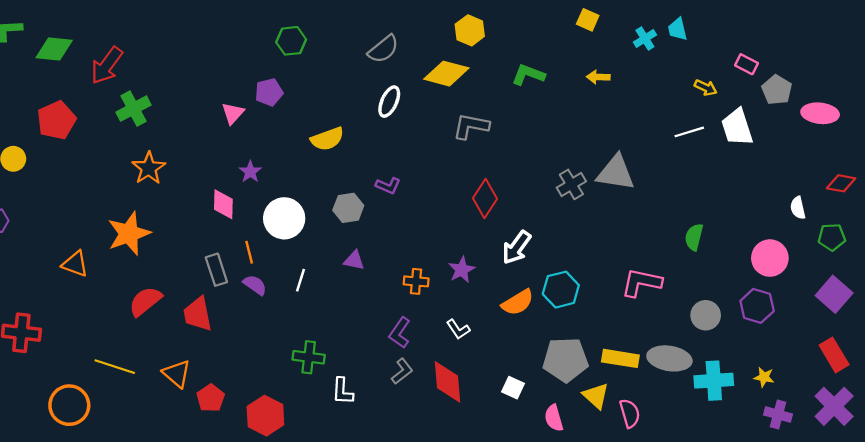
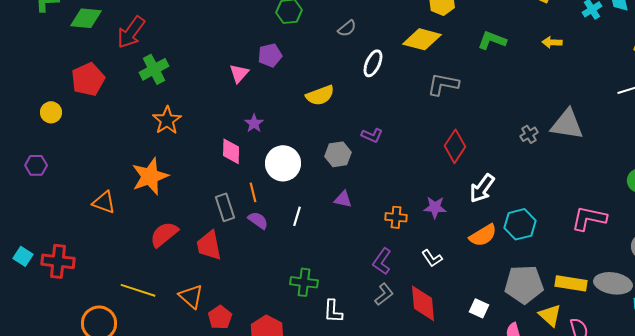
gray semicircle: (383, 49) -> (347, 28), moved, size x0.7
gray cross: (571, 184) -> (529, 134), size x0.7
purple star: (462, 270) -> (435, 207), turned 30

